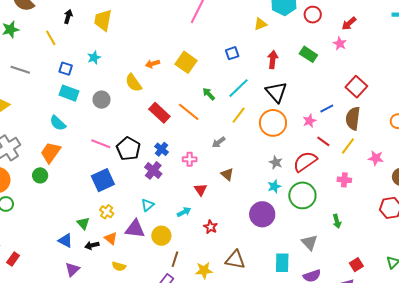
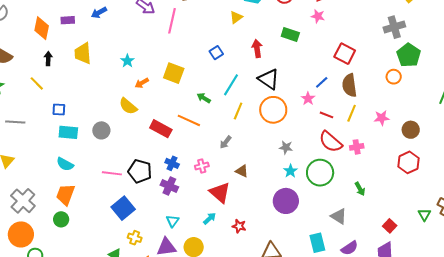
cyan star: (94, 58) -> (127, 61), moved
red semicircle: (305, 162) -> (331, 142), moved, turned -90
red triangle: (200, 190) -> (220, 193), size x1.6

